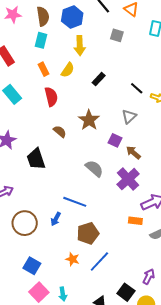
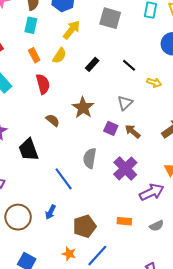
gray square: (117, 35) -> (110, 18), size x1.5
yellow arrow: (80, 46) -> (72, 30), turned -138
black line: (137, 88) -> (129, 65), moved
brown arrow: (133, 153) -> (133, 131), moved
gray semicircle: (94, 168) -> (90, 158), turned -120
blue line: (75, 202) -> (64, 179), moved, turned 35
orange rectangle: (135, 221) -> (124, 221), moved

